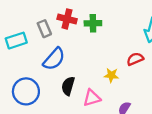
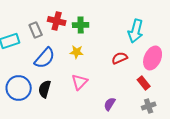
yellow star: (111, 75) -> (77, 52), moved
black semicircle: (68, 86) -> (45, 89), moved
pink triangle: (92, 98) -> (80, 82), moved, turned -30

